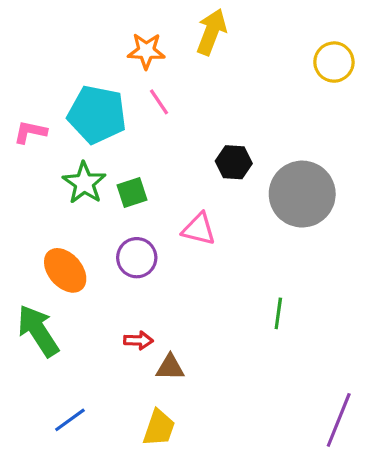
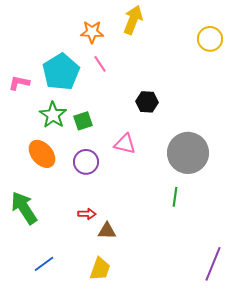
cyan pentagon: (97, 115) -> (61, 72), turned 30
gray circle: (302, 194) -> (188, 153), moved
orange ellipse: (65, 270) -> (42, 154), moved

